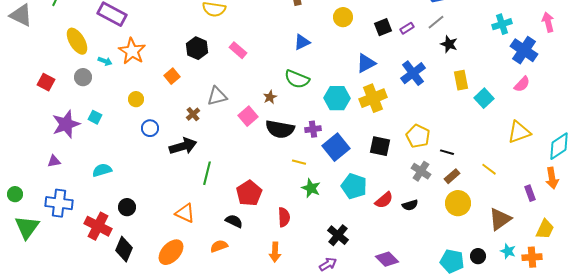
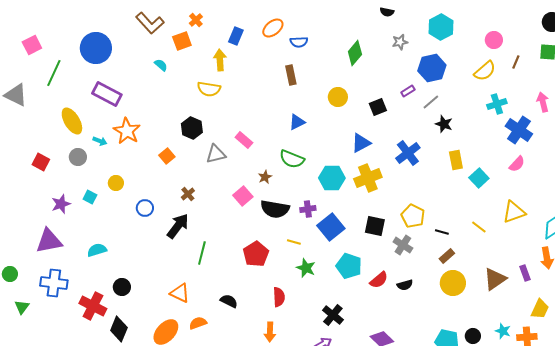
purple rectangle: (407, 28) -> (408, 91), moved
pink rectangle: (238, 50) -> (244, 140), moved
gray triangle: (217, 96) -> (216, 154), moved
yellow circle: (136, 99) -> (116, 183), moved
purple star: (66, 124) -> (61, 204), size x0.7
black arrow: (183, 146) -> (178, 226), turned -36
purple triangle: (54, 161) -> (49, 241), size x2.0
yellow line: (489, 169) -> (479, 227), moved
gray cross: (421, 171) -> (403, 245), moved
red pentagon: (249, 193) -> (256, 254), moved
brown triangle: (500, 219) -> (495, 279), moved
green triangle: (27, 227) -> (22, 307), size x0.6
orange semicircle: (219, 246) -> (198, 323), moved

